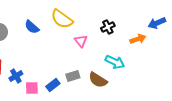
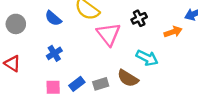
pink triangle: (81, 41) -> (109, 34), size x1.6
blue cross: (16, 76) -> (54, 53), moved
gray rectangle: (73, 76) -> (101, 84), moved

